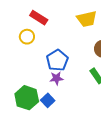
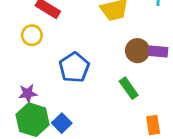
purple star: (56, 78) -> (28, 93), moved

